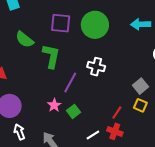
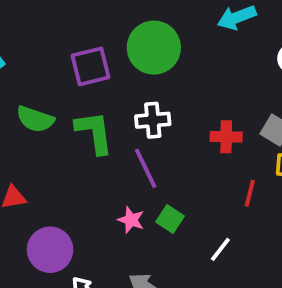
white cross: (96, 67) -> (153, 120), moved
purple line: (70, 83) -> (146, 168), turned -35
red cross: (115, 131) -> (226, 137), moved

